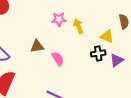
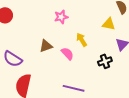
yellow arrow: (78, 26) -> (82, 40), moved
black cross: (98, 53) -> (105, 61), moved

